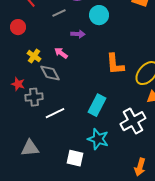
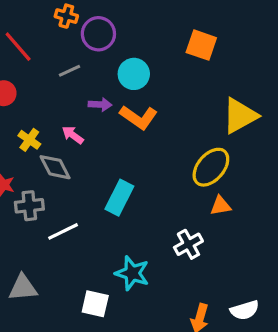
orange L-shape: (115, 64) -> (139, 117), moved, turned -50
cyan rectangle: (97, 105) -> (119, 198), moved
white cross: (133, 121) -> (188, 244), size x0.7

